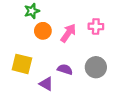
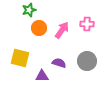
purple triangle: (46, 84) -> (42, 76), turned -32

